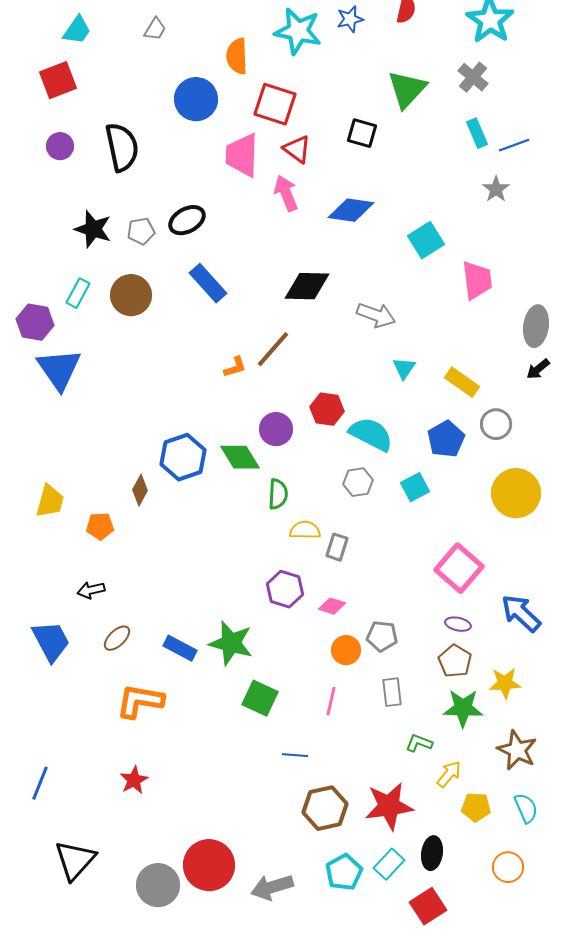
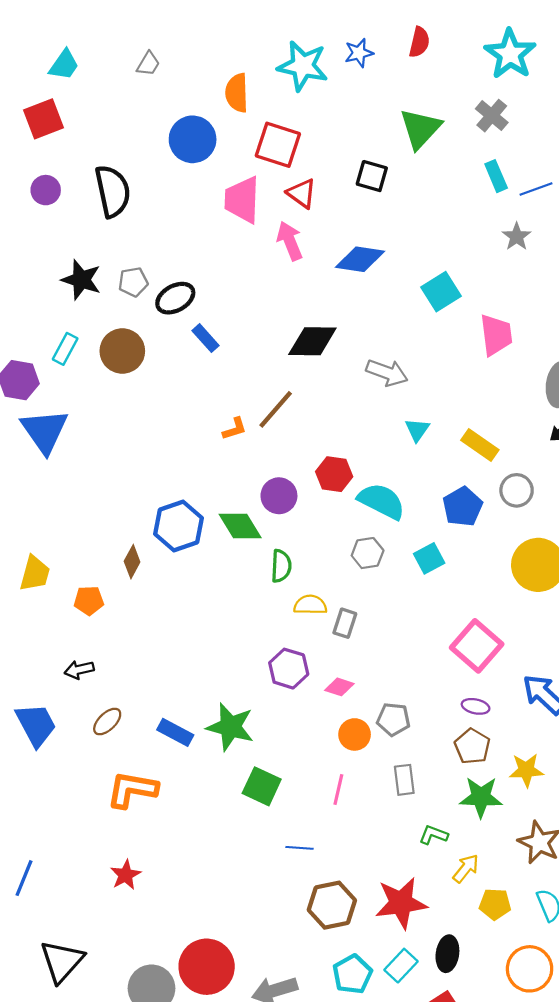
black ellipse: (187, 220) -> (175, 298), moved
blue rectangle: (208, 283) -> (206, 338), size x0.7
orange circle: (508, 867) -> (530, 969), size x1.4

